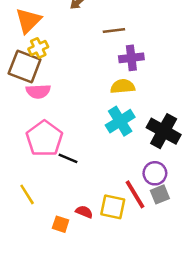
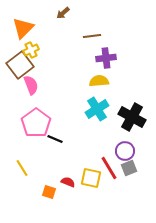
brown square: (25, 67) -> (20, 65), turned 32
pink semicircle: (38, 91) -> (31, 85), turned -108

